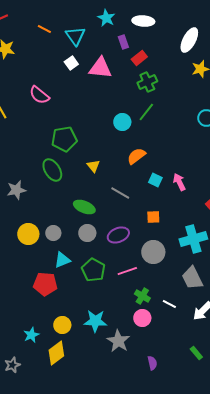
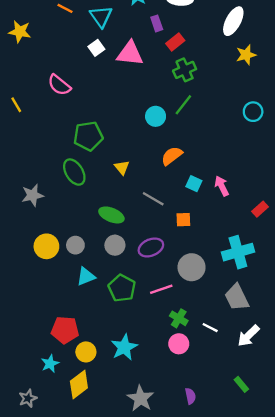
orange square: (153, 217) -> (183, 220), moved
red pentagon: (45, 284) -> (65, 330), moved
cyan star: (95, 321) -> (124, 347), turned -30
gray star: (118, 341) -> (140, 398), moved

